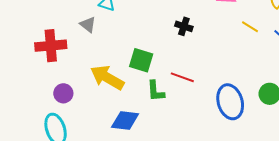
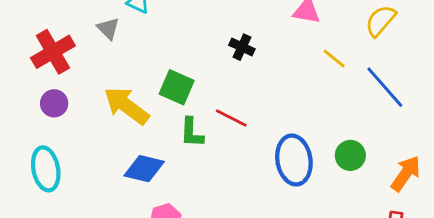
red cross: (51, 46) -> (53, 52), turned -32
purple circle: (63, 93) -> (54, 103), moved

